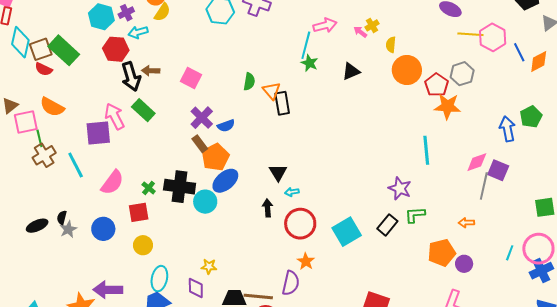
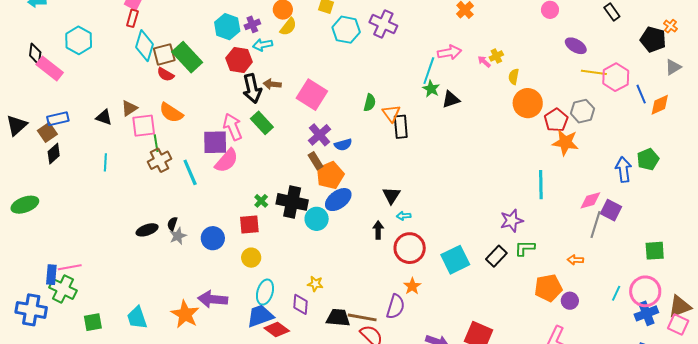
black triangle: (351, 71) -> (451, 99), moved
pink square: (191, 78) -> (312, 95), size x1.4
pink semicircle: (112, 182) -> (227, 161), moved
purple star: (400, 188) -> (512, 221), turned 30

